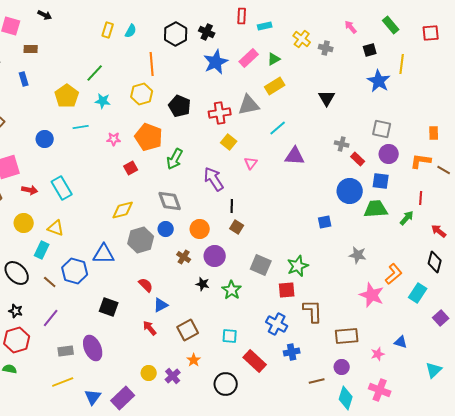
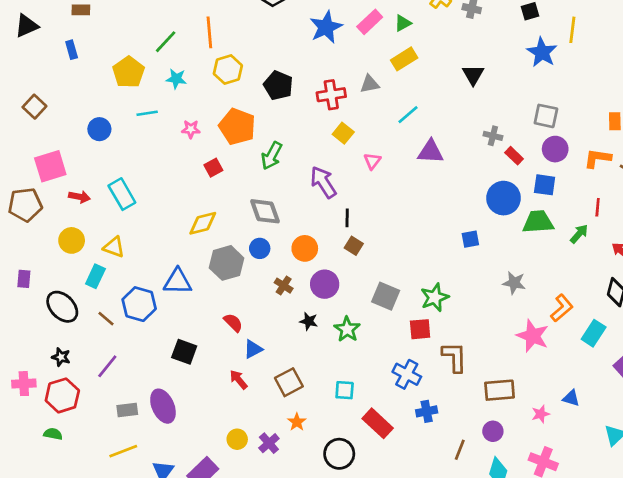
orange line: (152, 64) -> (209, 32), moved
gray triangle: (249, 105) -> (370, 84), size x0.7
brown line: (317, 381) -> (460, 450), turned -56

